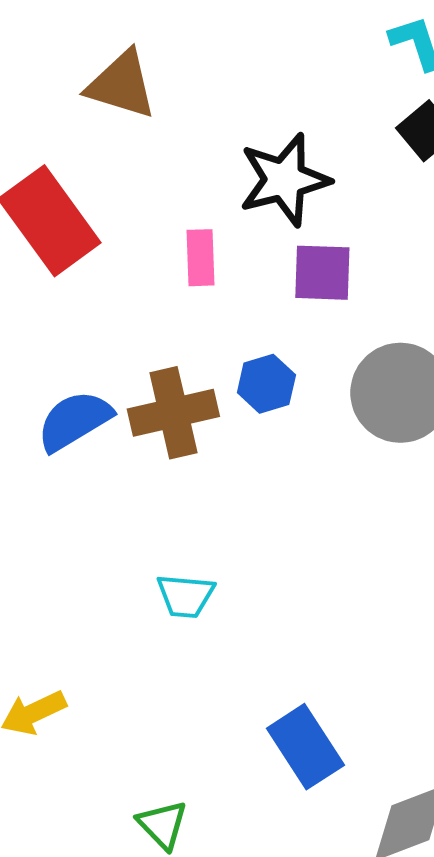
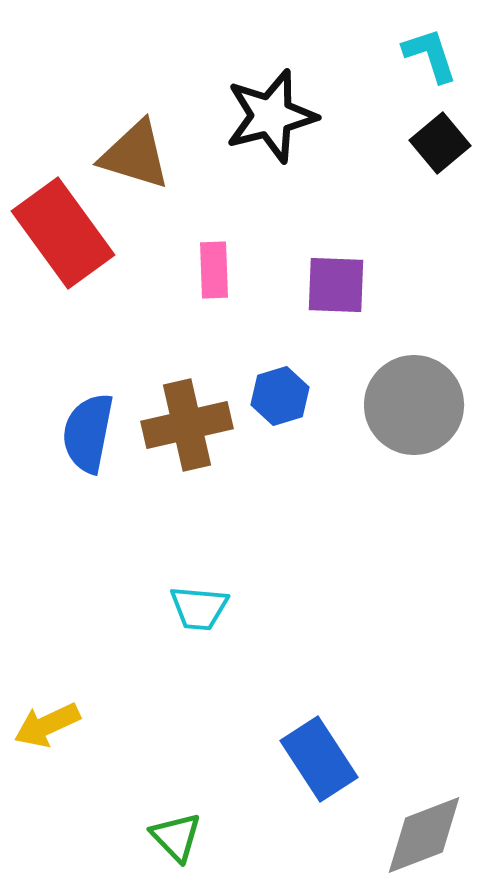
brown triangle: (121, 85) -> (135, 155), moved
black star: (284, 180) -> (271, 116), moved
blue semicircle: (74, 421) -> (88, 433), turned -48

